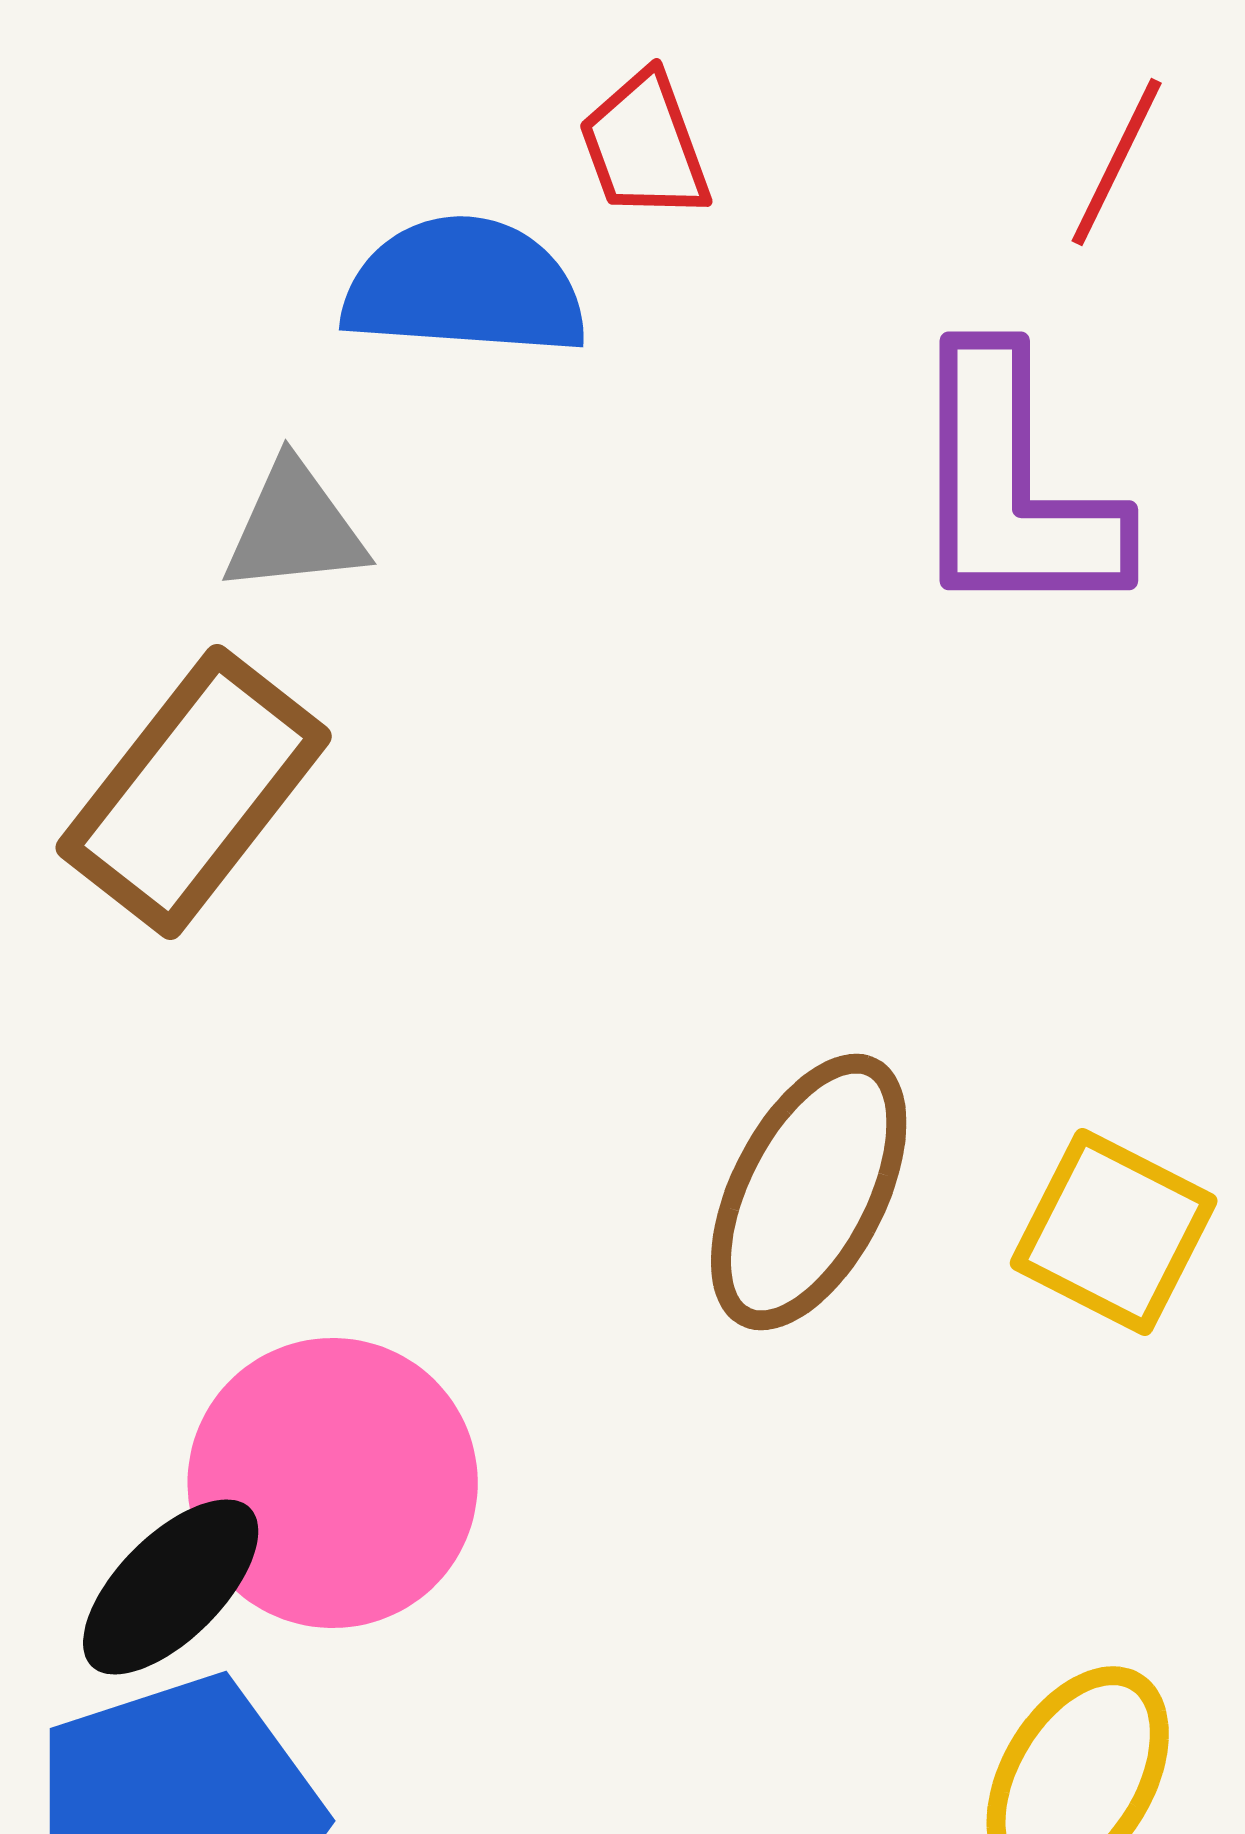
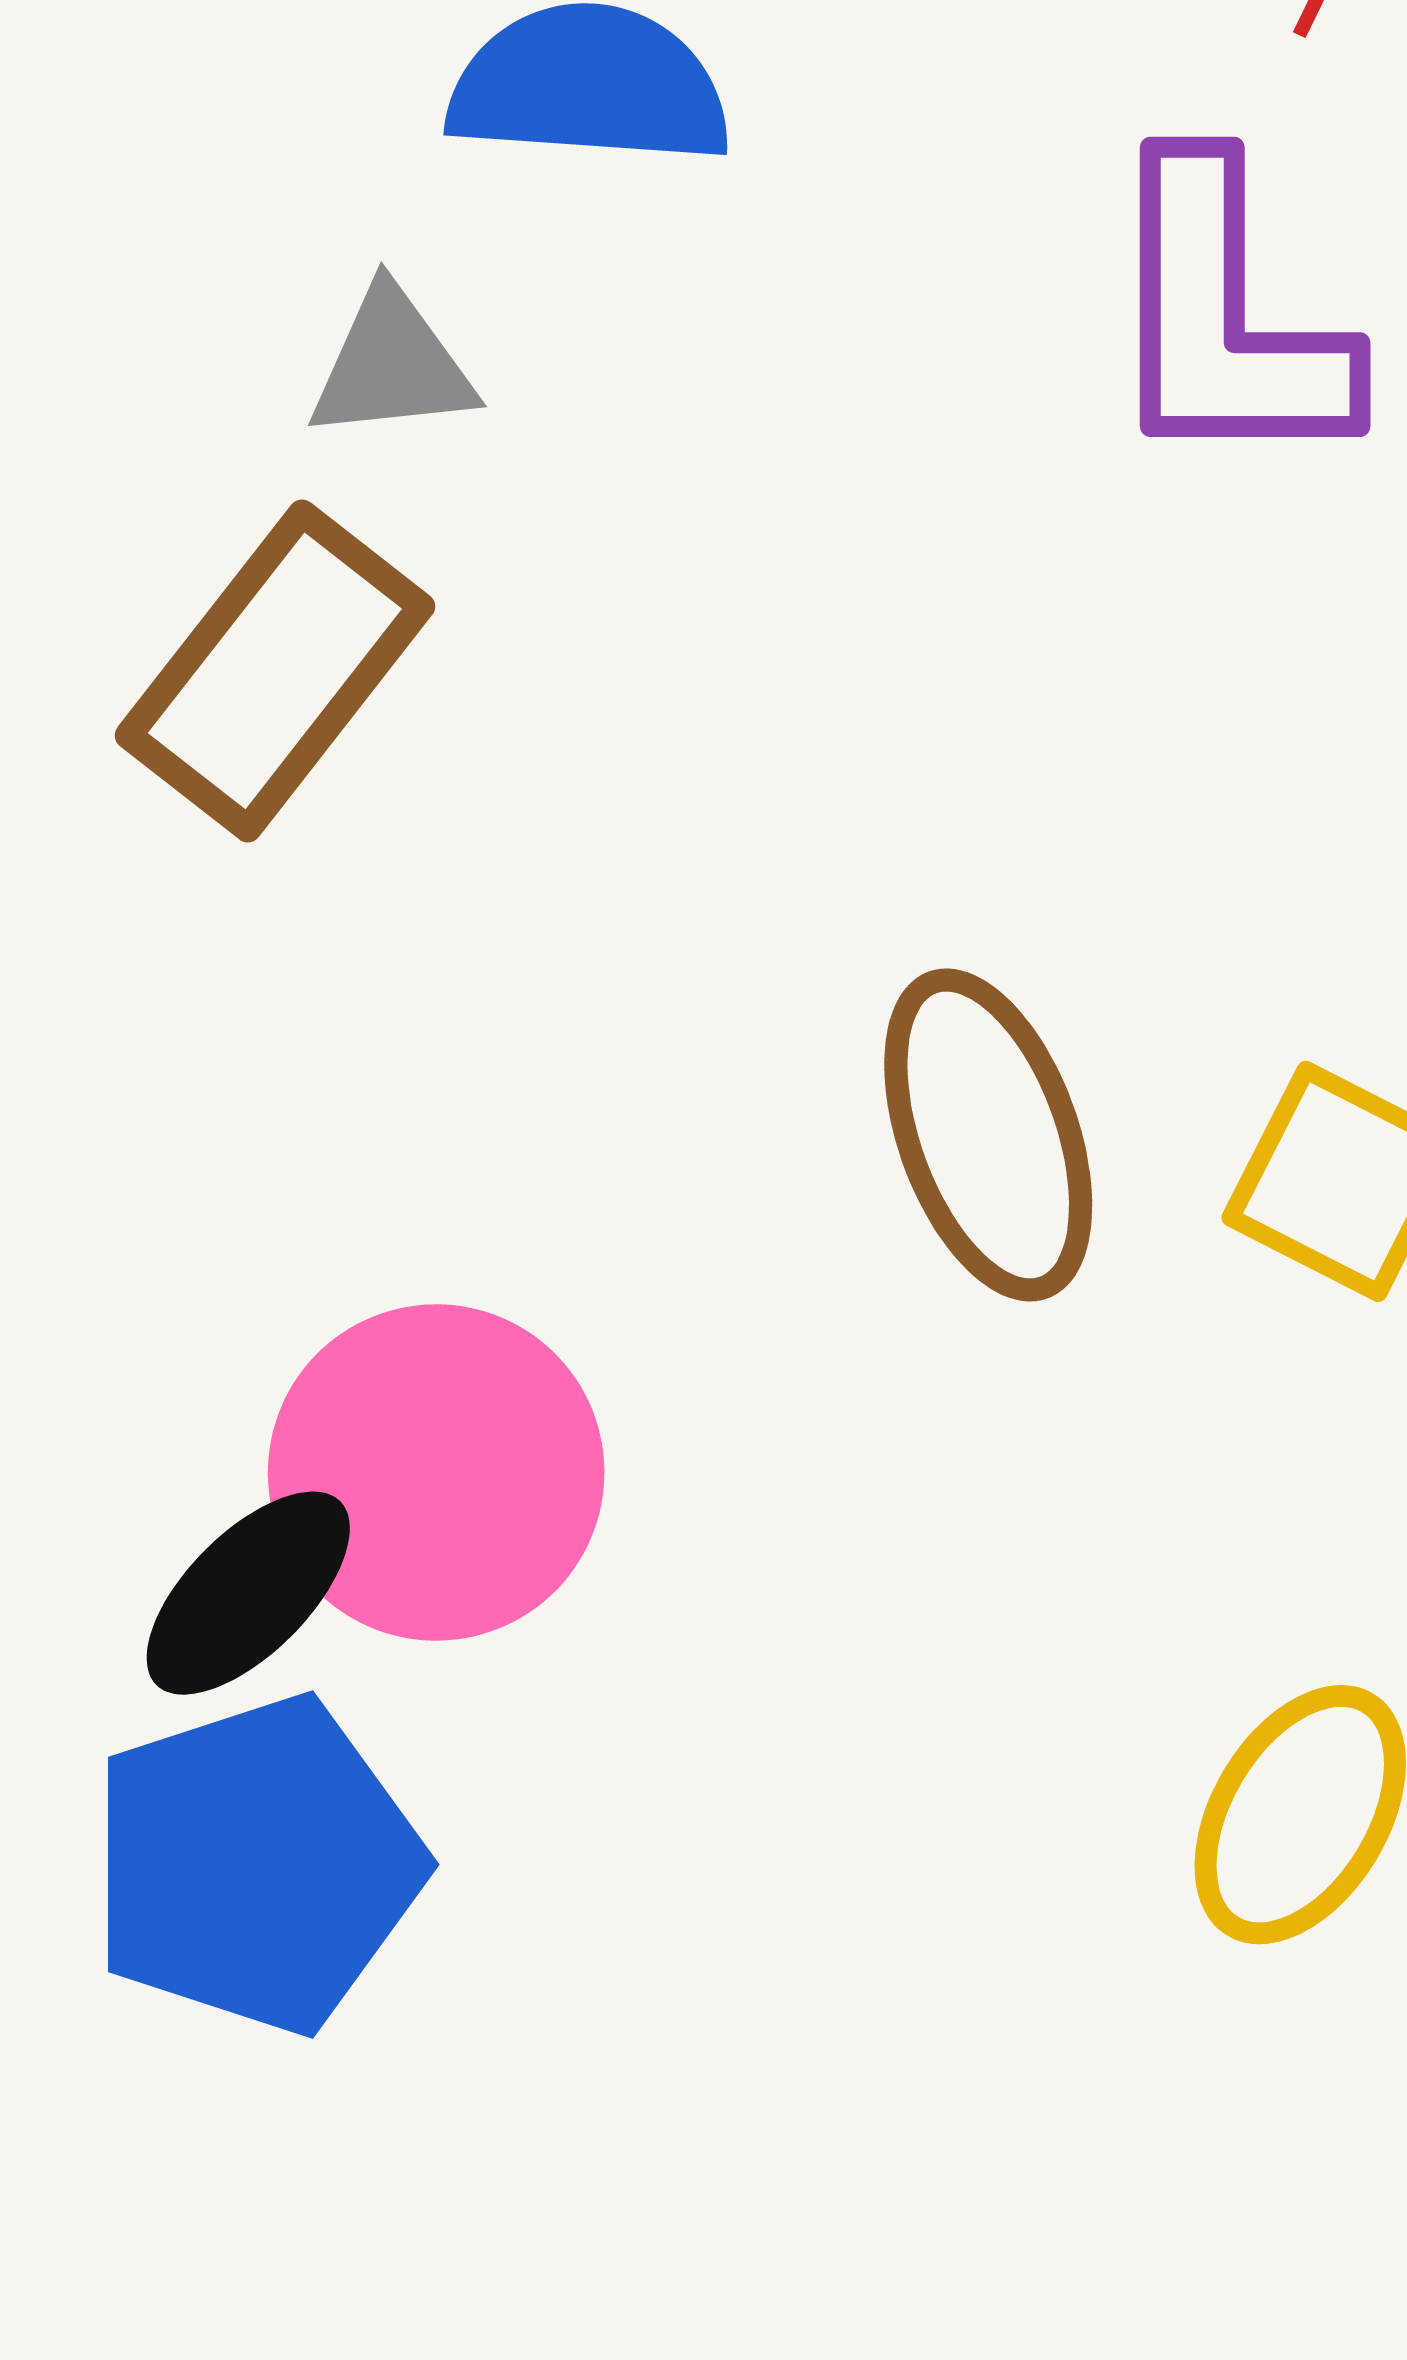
brown ellipse: (809, 1192) -> (988, 1135), turned -47

